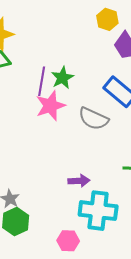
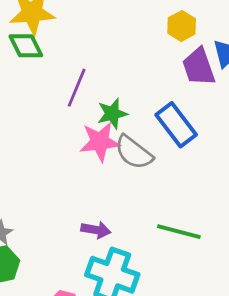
green star: (62, 78) -> (112, 114), moved
pink star: (50, 106) -> (100, 142), moved

